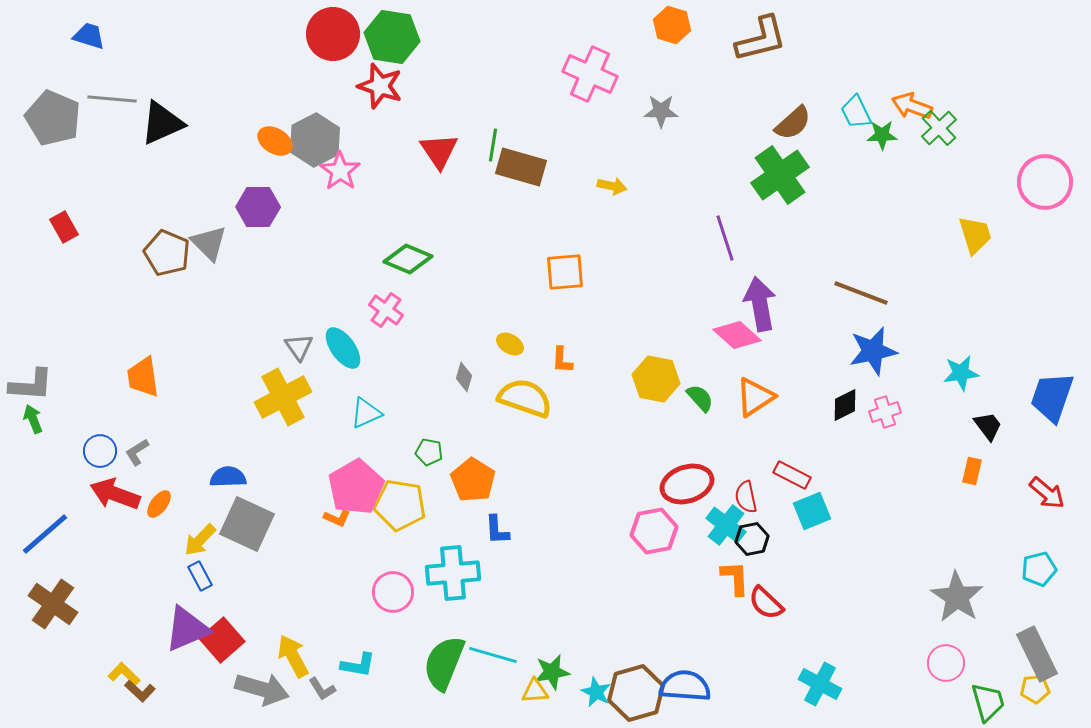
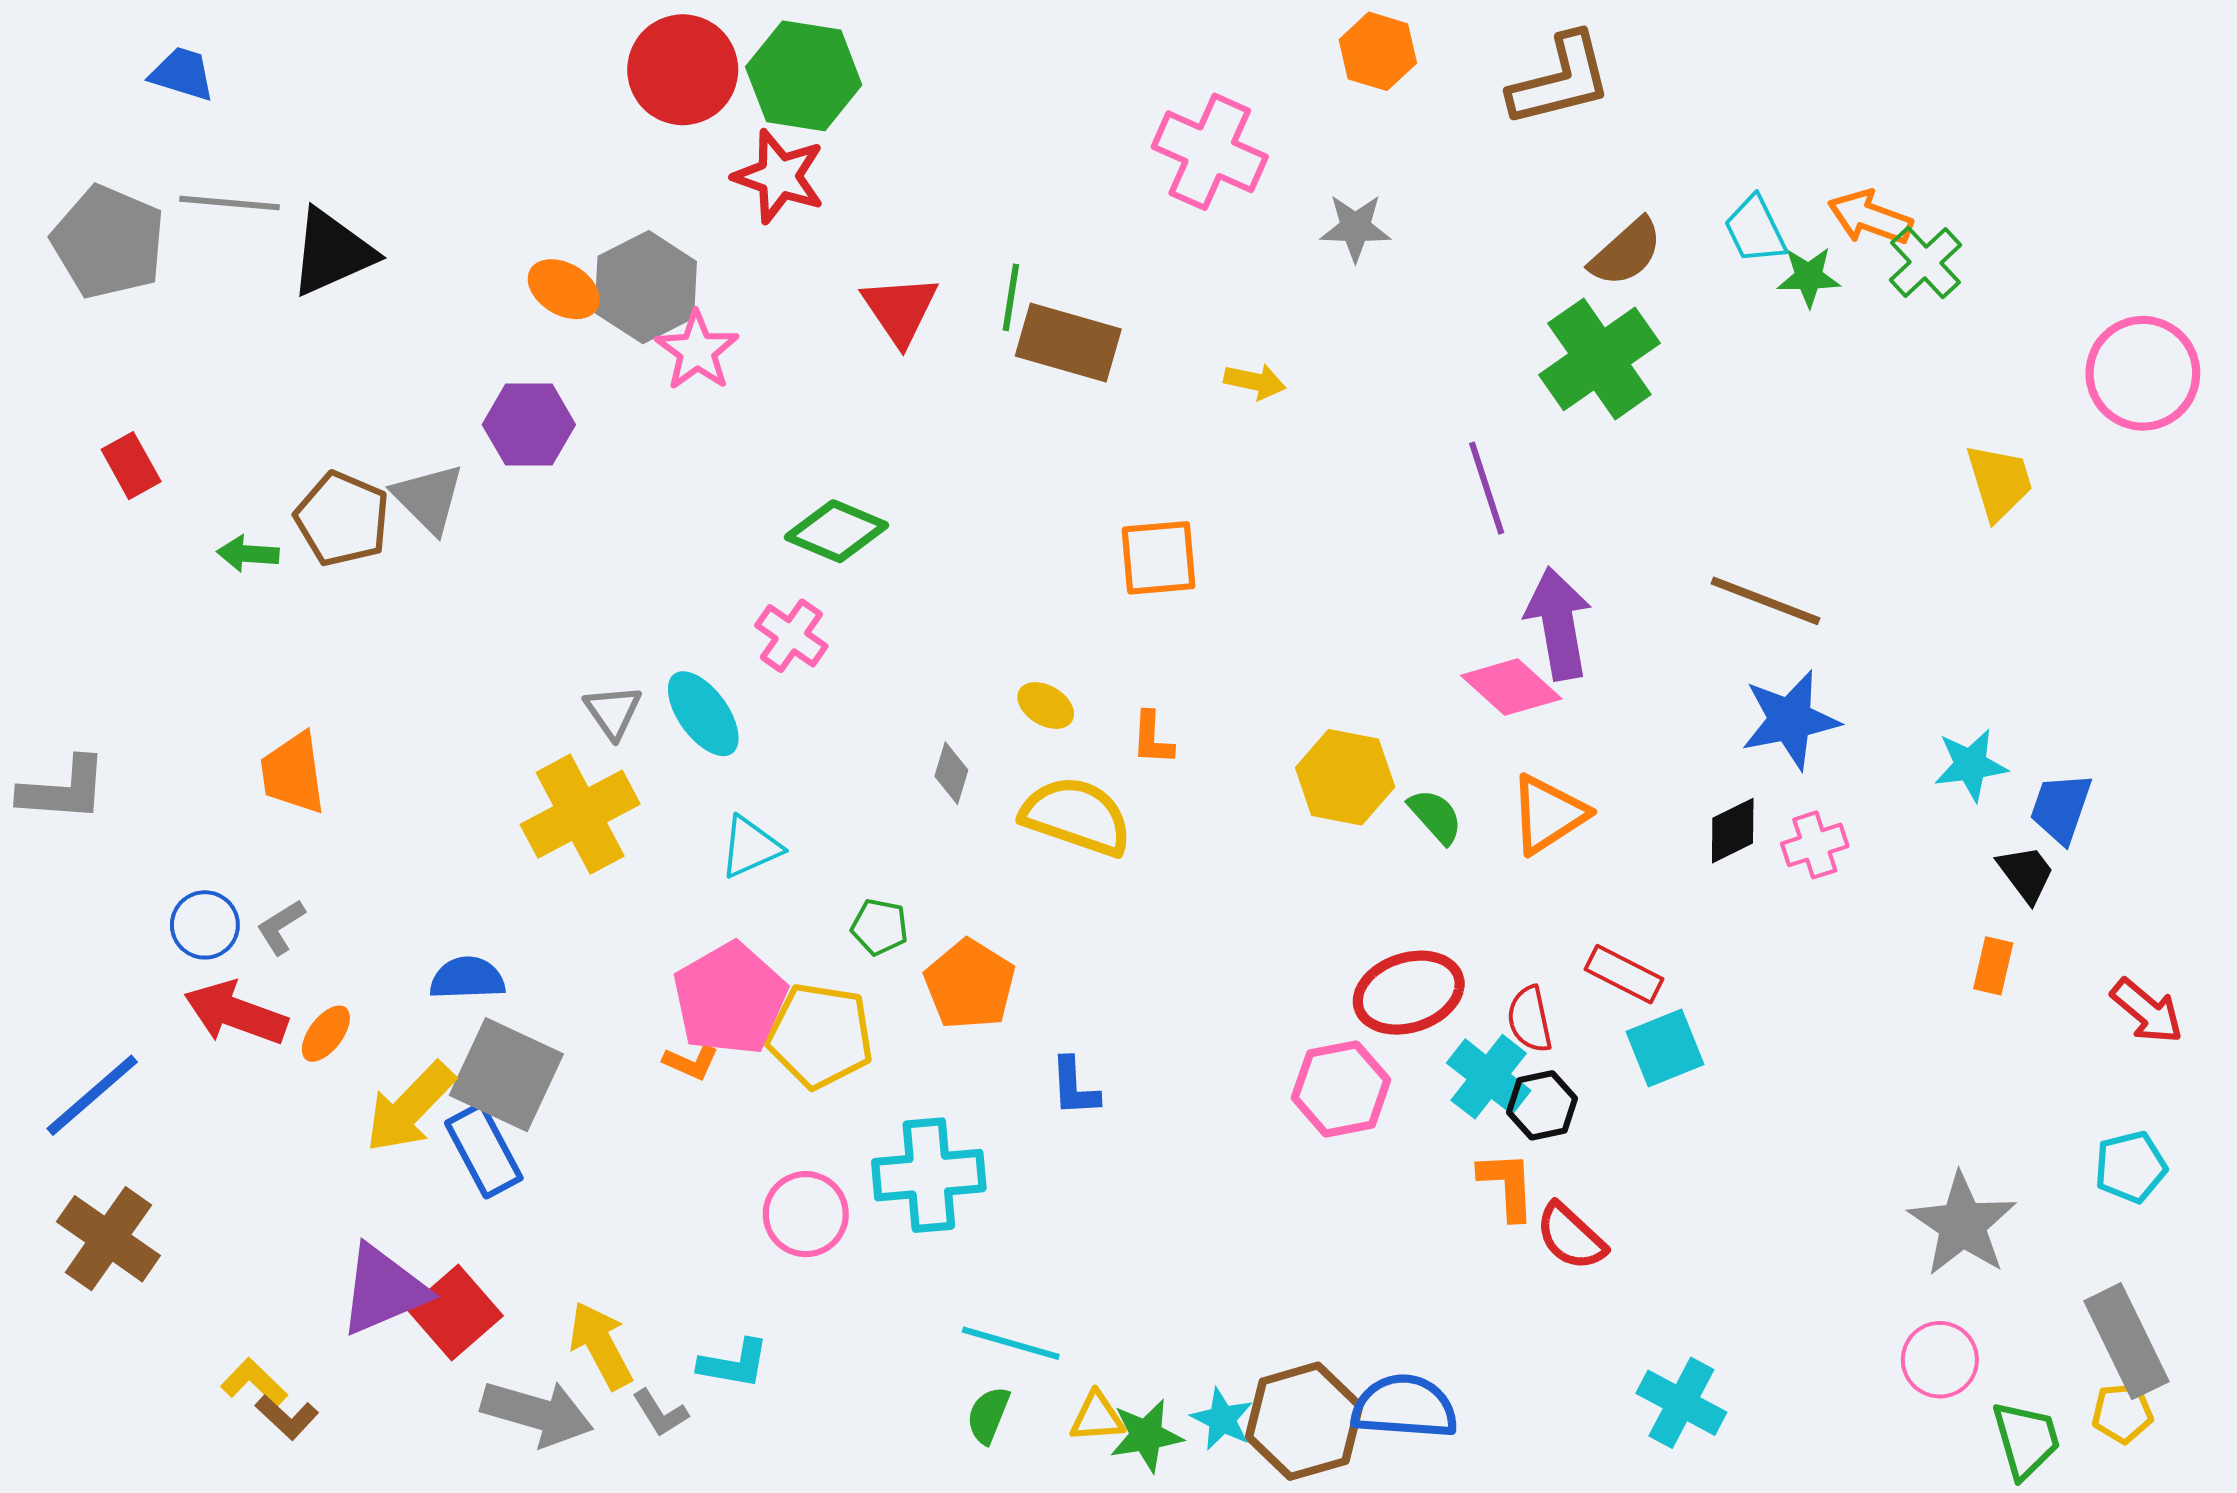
blue trapezoid: (1052, 397) -> (2061, 808), moved, size x0.7
green arrow: (33, 419) -> (248, 554), moved, turned -64
blue L-shape: (497, 530) -> (1074, 1087), moved
yellow arrow: (200, 540) -> (410, 1107), size x1.4
blue rectangle: (200, 576) -> (484, 1151), moved, size x1.5
green semicircle: (444, 663) -> (988, 1415), moved, size x0.5
green star: (552, 672) -> (1146, 1436), moved

